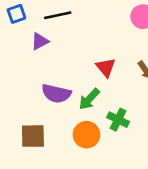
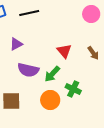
purple triangle: (40, 41) -> (16, 44), moved

